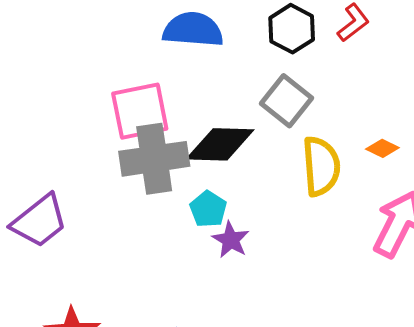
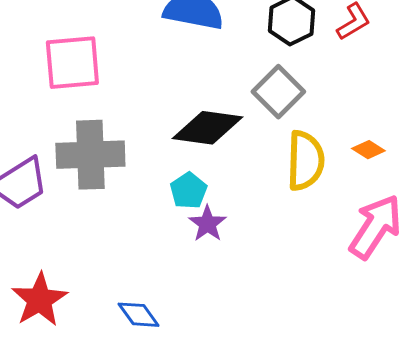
pink square: (140, 111) -> (72, 63), moved
gray cross: (154, 159) -> (90, 155), moved

